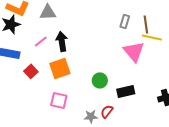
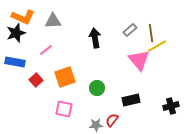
gray rectangle: (125, 21) -> (130, 30), turned 32
yellow line: (152, 37) -> (157, 46), turned -42
black arrow: (62, 41) -> (95, 38), moved
green circle: (100, 80) -> (97, 88), moved

